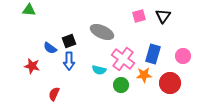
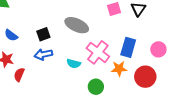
blue semicircle: (50, 48) -> (11, 35), moved
blue arrow: (69, 61) -> (43, 54), turned 78
green circle: (121, 85) -> (96, 87), moved
red semicircle: (54, 94) -> (19, 75), moved

